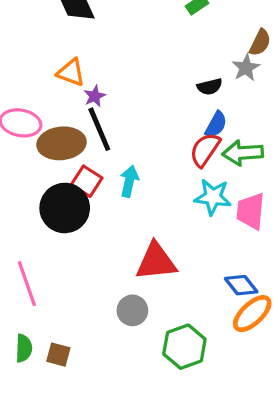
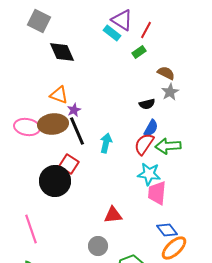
brown semicircle: (260, 43) -> (166, 73), moved, turned -90
brown ellipse: (62, 143) -> (53, 124), moved
cyan arrow: (129, 181) -> (106, 143), moved
pink trapezoid: (251, 211) -> (157, 193), moved
red triangle: (156, 262) -> (113, 215), size x0.7

